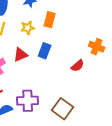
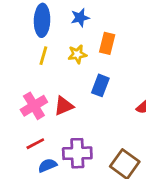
red triangle: (21, 55) -> (64, 106), moved

